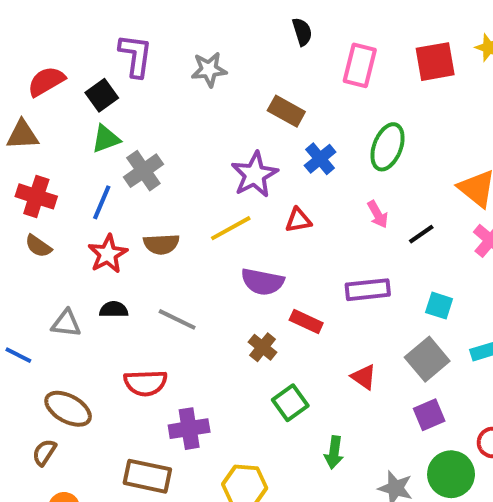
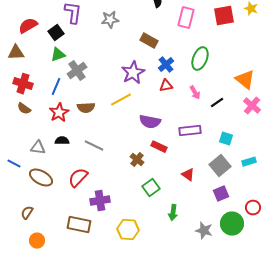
red triangle: (298, 220) -> (166, 86), moved
purple semicircle: (263, 282) -> (150, 122), moved
red semicircle: (145, 383) -> (78, 178), turned 135
brown ellipse: (68, 409) -> (41, 178), moved

